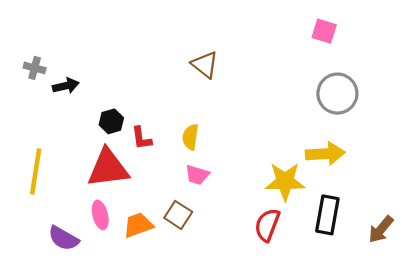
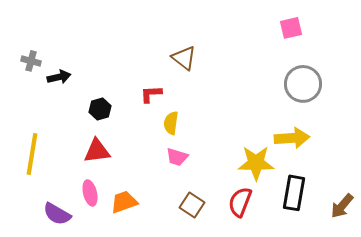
pink square: (324, 31) -> (291, 28), turned -30
red L-shape: (141, 138) -> (151, 94), moved, turned 95
red triangle: (108, 168) -> (97, 151), size x0.7
brown square: (178, 215) -> (192, 205), moved

